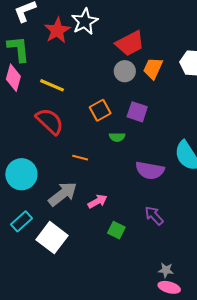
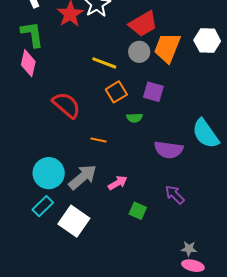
orange trapezoid: (153, 68) -> (167, 48), size x1.4
yellow line: (52, 85) -> (104, 63), moved
cyan circle: (21, 174) -> (49, 173), moved

